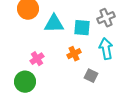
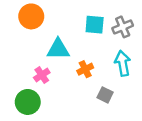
cyan triangle: (54, 24) -> (58, 49), moved
cyan square: (82, 28) -> (95, 25), moved

